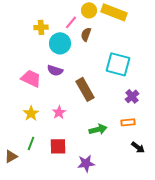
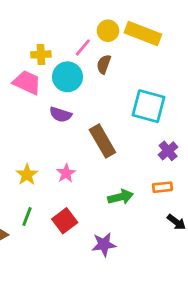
pink trapezoid: (31, 78) -> (27, 82), moved
red square: (58, 146) -> (65, 221), turned -36

